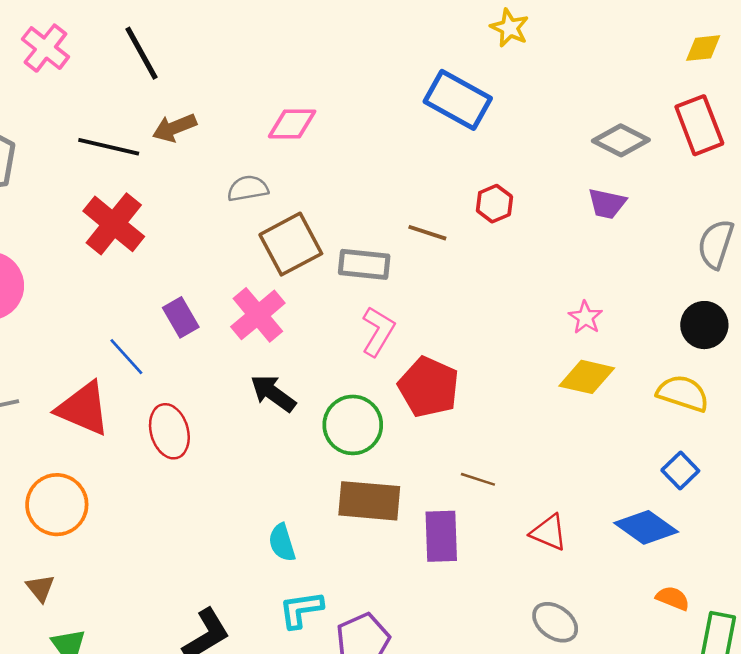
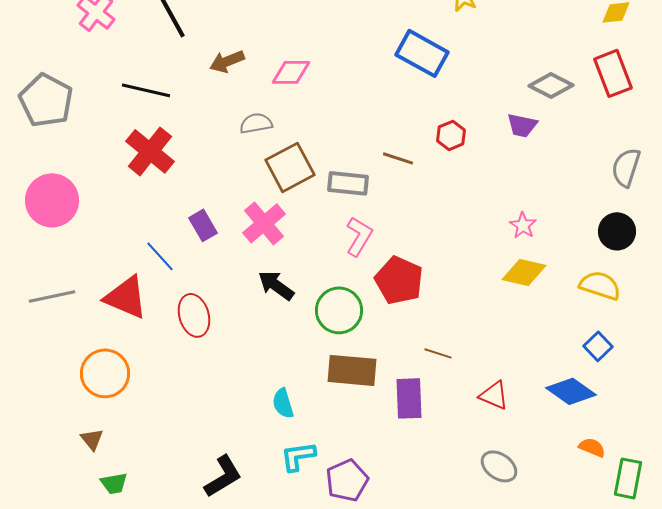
brown arrow: (174, 128) -> (227, 61), moved
purple trapezoid: (607, 204) -> (522, 125), moved

